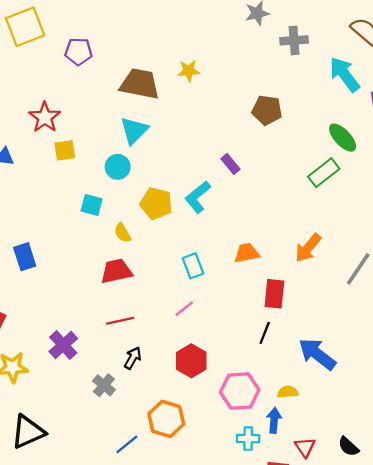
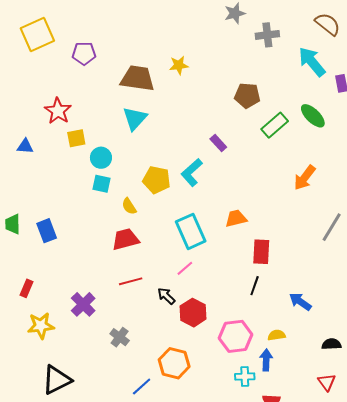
cyan circle: (118, 167) -> (101, 158), moved
green rectangle: (324, 173) -> (275, 125), moved
orange arrow: (308, 248) -> (305, 178), moved
cyan rectangle: (193, 266) -> (191, 231), size x1.6
blue arrow: (317, 354) -> (300, 302), size x0.7
black arrow: (133, 358) -> (166, 296), moved, turned -72
red triangle: (305, 447) -> (327, 382), moved
black semicircle: (348, 447) -> (331, 344), moved, turned 138

